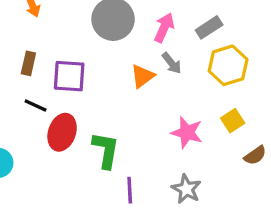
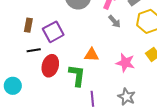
purple square: (69, 76) -> (53, 32), turned -30
orange triangle: (142, 76) -> (92, 55), moved, turned 42
black line: (36, 105) -> (34, 50), turned -32

